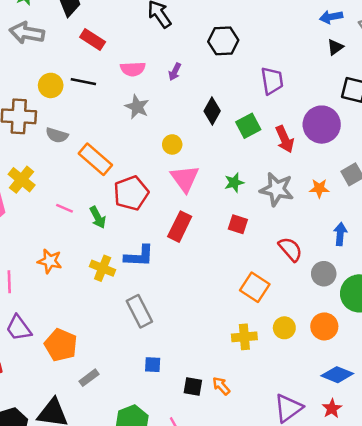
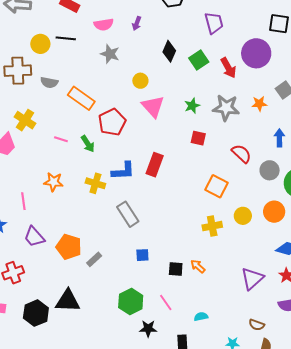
red rectangle: (180, 227) -> (155, 165), moved
gray rectangle: (89, 378) -> (94, 259), moved

